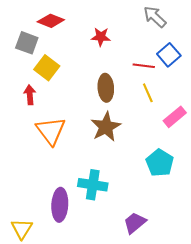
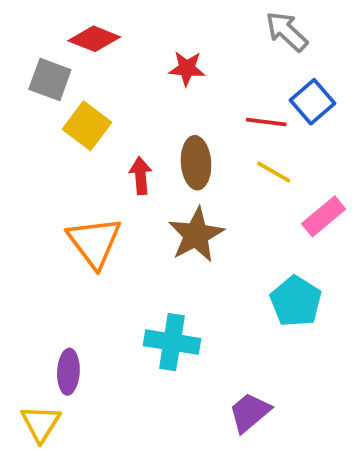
yellow line: (148, 93) -> (274, 172), turned -36
red arrow: (30, 95) -> (141, 176), moved
purple ellipse: (60, 205) -> (68, 372), moved, size x0.7

